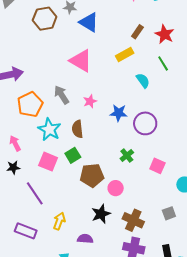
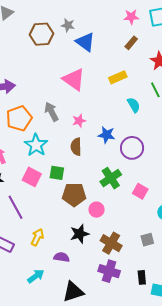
brown rectangle: (137, 32) -> (131, 43), moved
brown semicircle: (77, 129) -> (76, 147), moved
green square: (73, 155) -> (57, 173), turned 35
green cross: (127, 155) -> (111, 178), size x1.5

